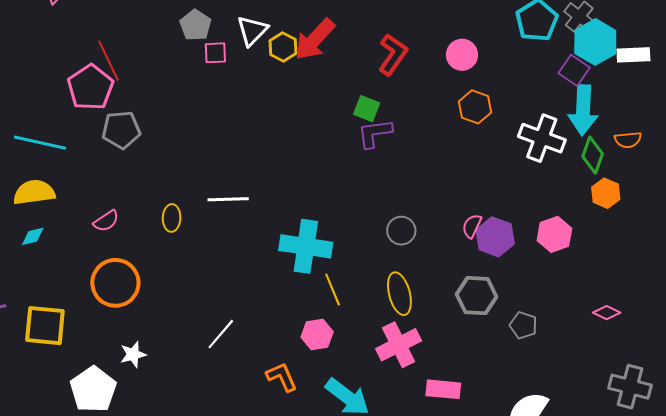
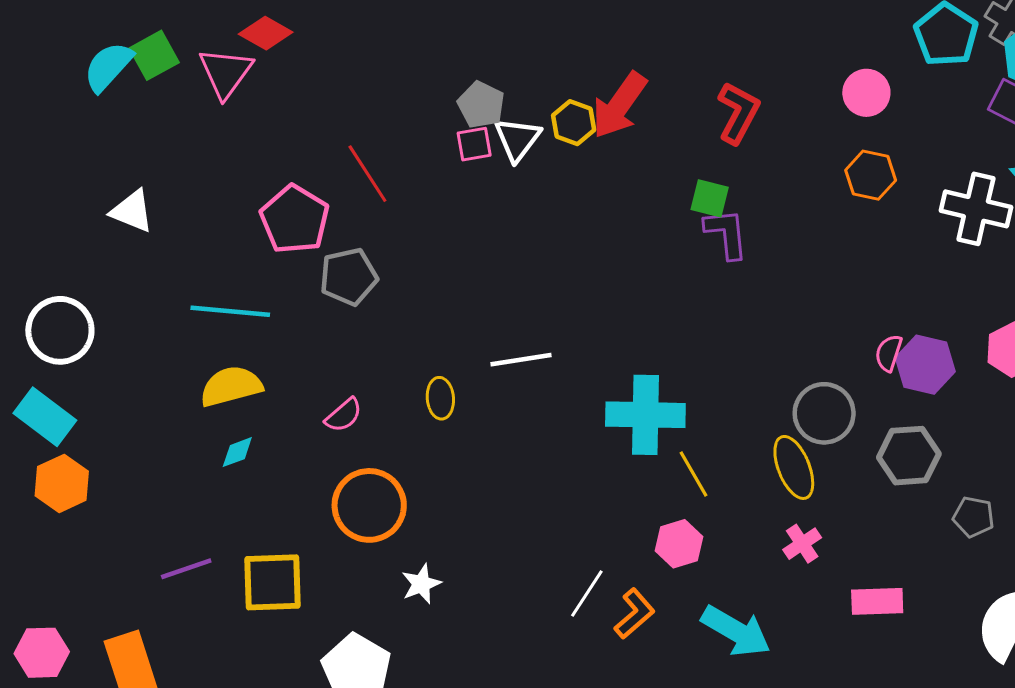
gray pentagon: (195, 25) -> (481, 105), moved
white triangle: (252, 31) -> (517, 139), moved
pink circle: (462, 55) -> (866, 93), moved
red line: (108, 61) -> (367, 174), moved
purple L-shape: (375, 133) -> (726, 234), turned 99
gray circle: (401, 231) -> (824, 413), moved, size x1.4
gray pentagon: (523, 325) -> (974, 517), moved
white line: (221, 334) -> (587, 594), moved
pink cross: (399, 345) -> (802, 544), size x0.6
white star: (133, 354) -> (421, 584), moved
orange L-shape: (282, 377) -> (635, 614), turned 80

